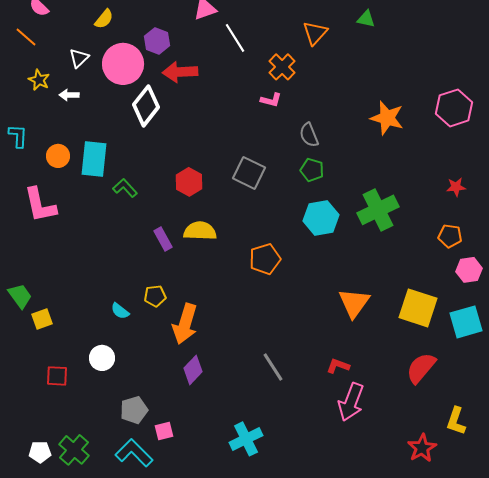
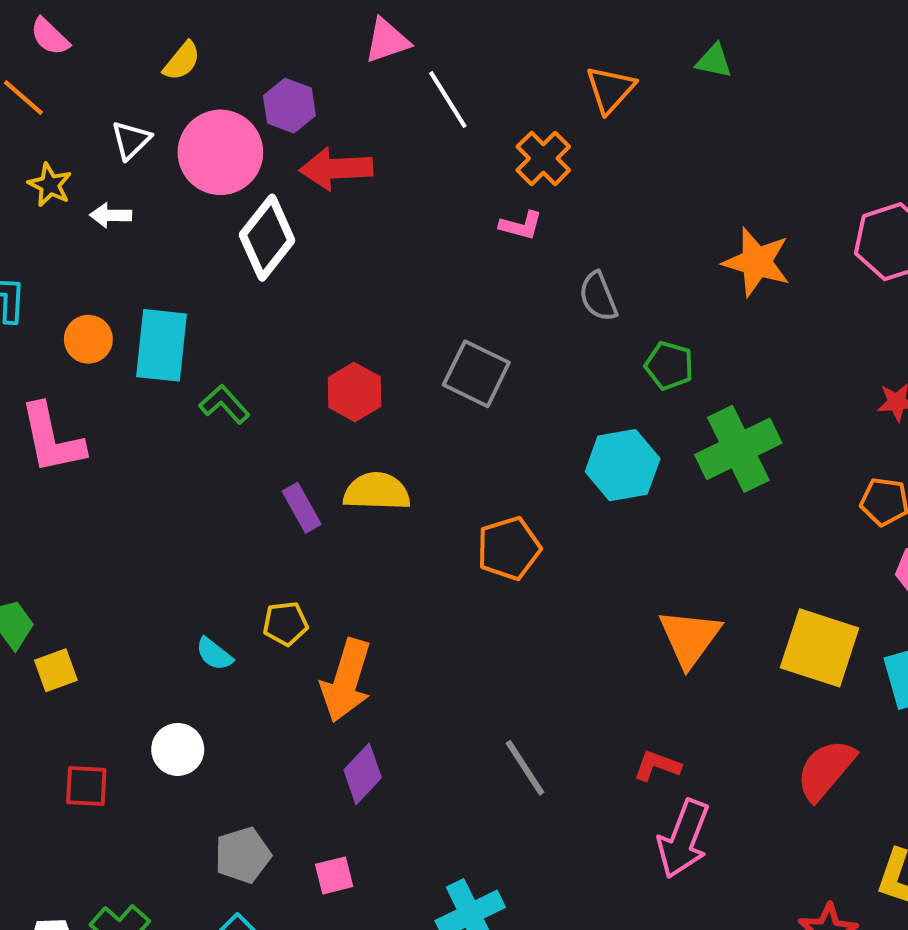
green pentagon: (312, 170) -> (669, 366), moved
pink square: (164, 431) -> (334, 875), moved

